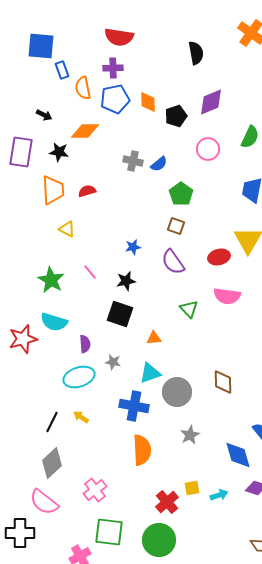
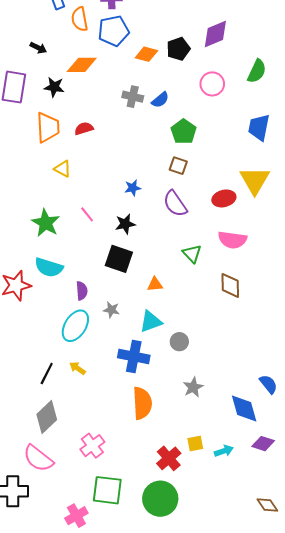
orange diamond: (148, 102) -> (146, 54), moved, turned -75
cyan ellipse: (79, 377) -> (75, 326), turned -40
brown diamond: (223, 382) -> (230, 285), moved
gray circle: (177, 392) -> (179, 342), size x0.6

